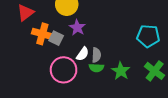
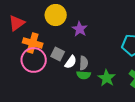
purple star: (77, 28) -> (80, 29), moved
gray square: (56, 38) -> (58, 54), moved
pink circle: (64, 70) -> (34, 60), moved

